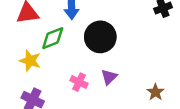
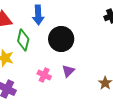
green diamond: (53, 38) -> (23, 40), turned -55

